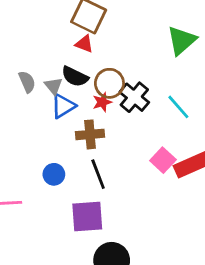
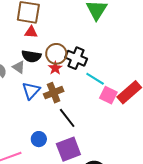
blue triangle: (63, 106) -> (31, 91), moved
cyan line: (178, 107) -> (95, 79), moved
blue circle: (54, 174) -> (39, 139), moved

